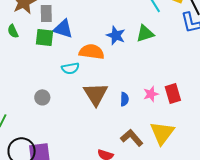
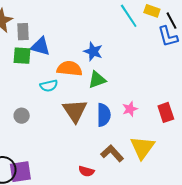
green triangle: (145, 33) -> (97, 80), moved
red rectangle: (173, 94) -> (166, 112), moved
blue semicircle: (124, 99) -> (104, 115), size x1.6

